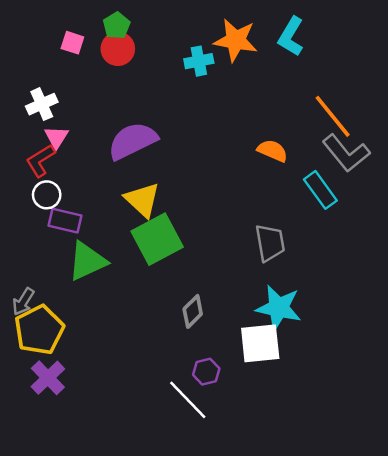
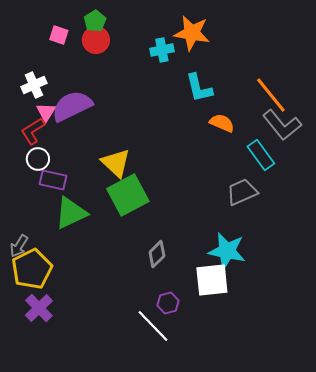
cyan L-shape: (291, 37) -> (199, 88), moved, turned -44
purple semicircle: (133, 141) -> (72, 106), moved
gray trapezoid: (270, 243) -> (242, 192), moved, turned -104

